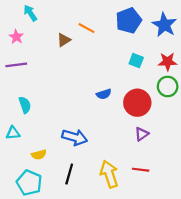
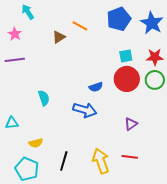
cyan square: (136, 61) -> (126, 56), turned -32
red circle: (137, 103) -> (127, 79), moved
cyan semicircle: (25, 105) -> (44, 98), moved
blue arrow: (75, 137) -> (85, 110), moved

